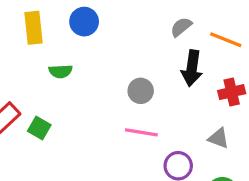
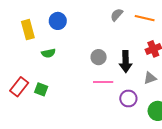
black arrow: (192, 68) -> (126, 62), moved
gray triangle: (219, 138) -> (150, 78), turned -32

